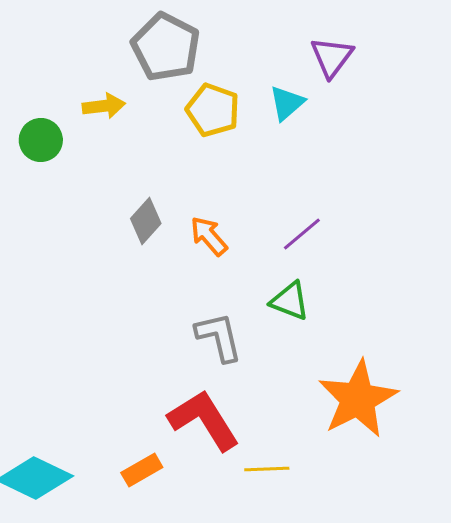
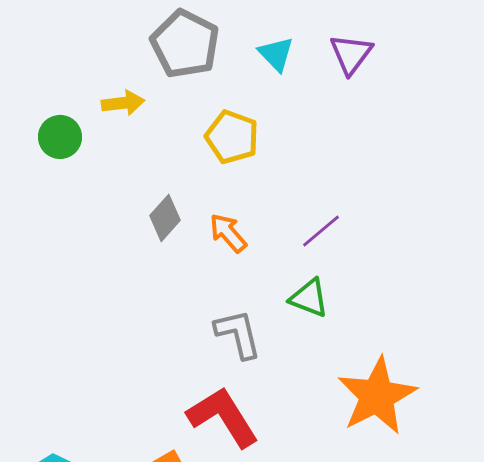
cyan triangle: (287, 103) -> (276, 54), moved, turned -33
yellow pentagon: (213, 110) -> (232, 137), moved

